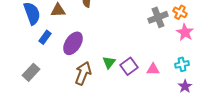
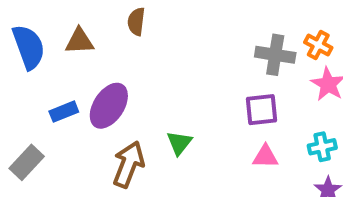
gray cross: (158, 17) -> (275, 55), turned 30
blue rectangle: (45, 37) -> (64, 112), moved, turned 32
purple square: (129, 66) -> (261, 110), moved, turned 30

